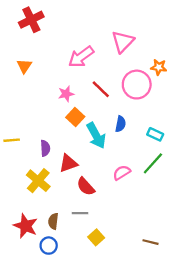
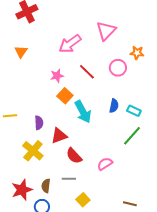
pink circle: (137, 85) -> (118, 68), size x0.7
blue semicircle: (120, 124) -> (114, 106), moved
pink semicircle: (122, 173) -> (105, 164), moved
red star: (25, 226) -> (22, 190), turned 30

